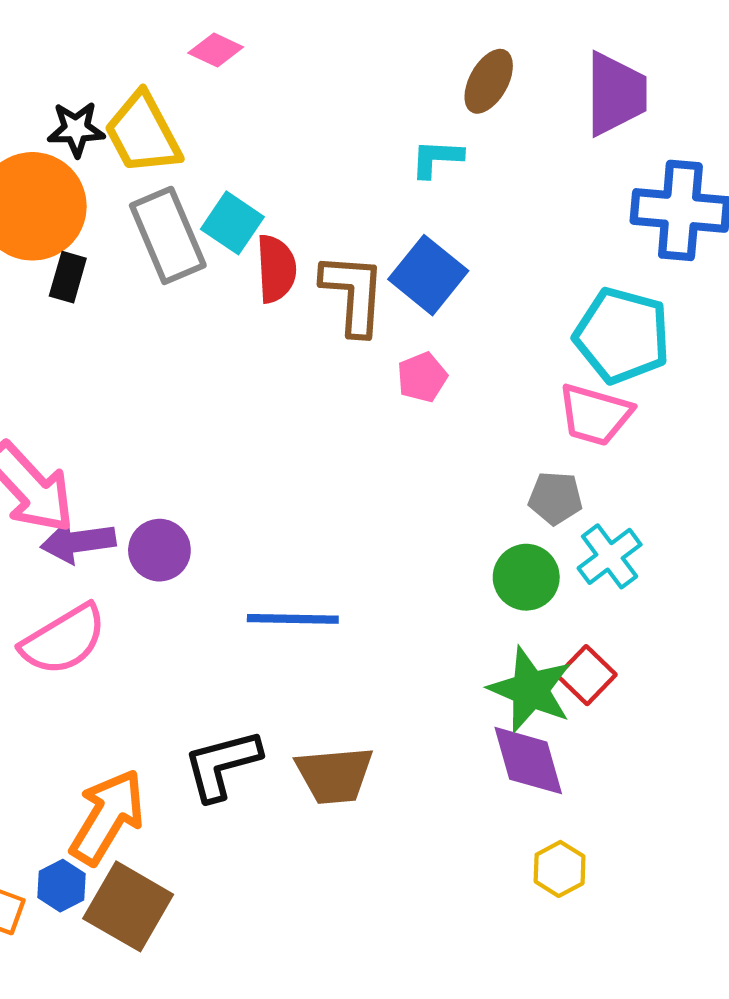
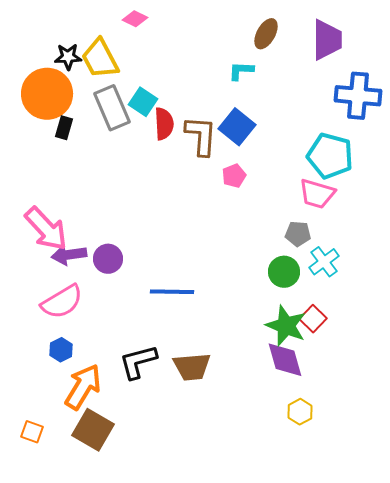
blue hexagon: (62, 886) -> (61, 350), moved

